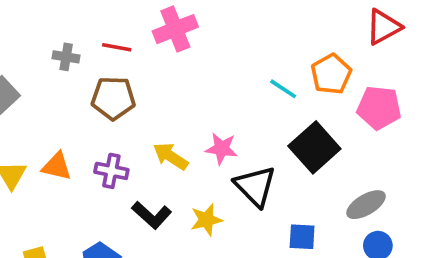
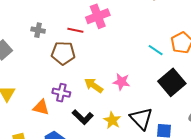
red line: (117, 47) -> (75, 30), moved
orange triangle: (57, 166) -> (41, 107), moved
black triangle: (255, 186) -> (141, 119), moved
yellow star: (206, 220) -> (112, 120), turned -30

